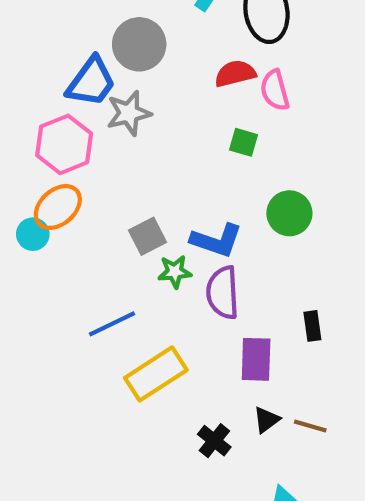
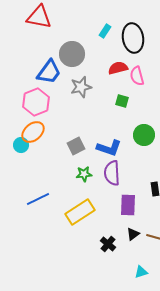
gray star: (129, 113) -> (81, 87), moved
green star: (175, 272) -> (84, 174), moved
blue line: (112, 324) -> (38, 199), moved

